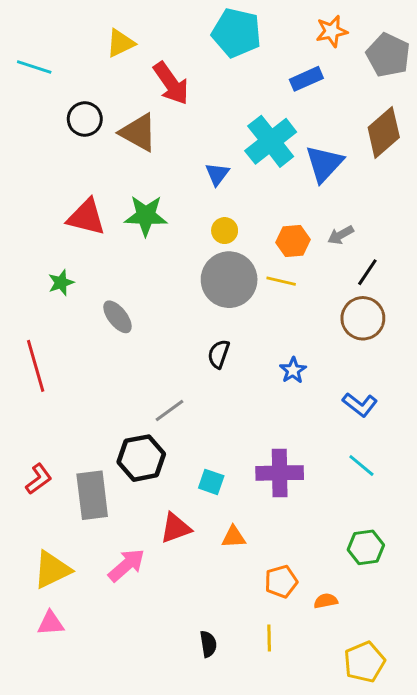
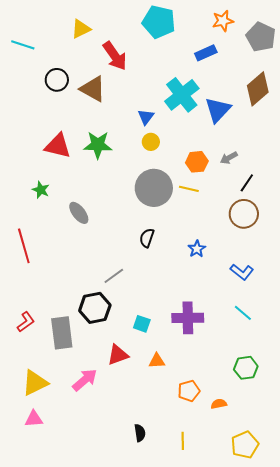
yellow circle: (225, 231) -> (151, 142), moved
green star: (61, 283) -> (41, 190), turned -30
yellow line: (269, 638) -> (183, 441), moved

